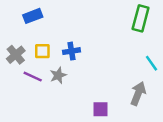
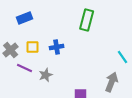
green rectangle: (141, 18) -> (87, 20), moved
gray star: (58, 75) -> (46, 75), moved

